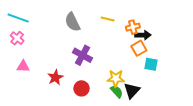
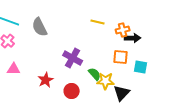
gray semicircle: (72, 22) -> (40, 27), moved
orange square: (139, 48) -> (121, 57), moved, turned 35
green semicircle: (117, 91) -> (95, 74), moved

